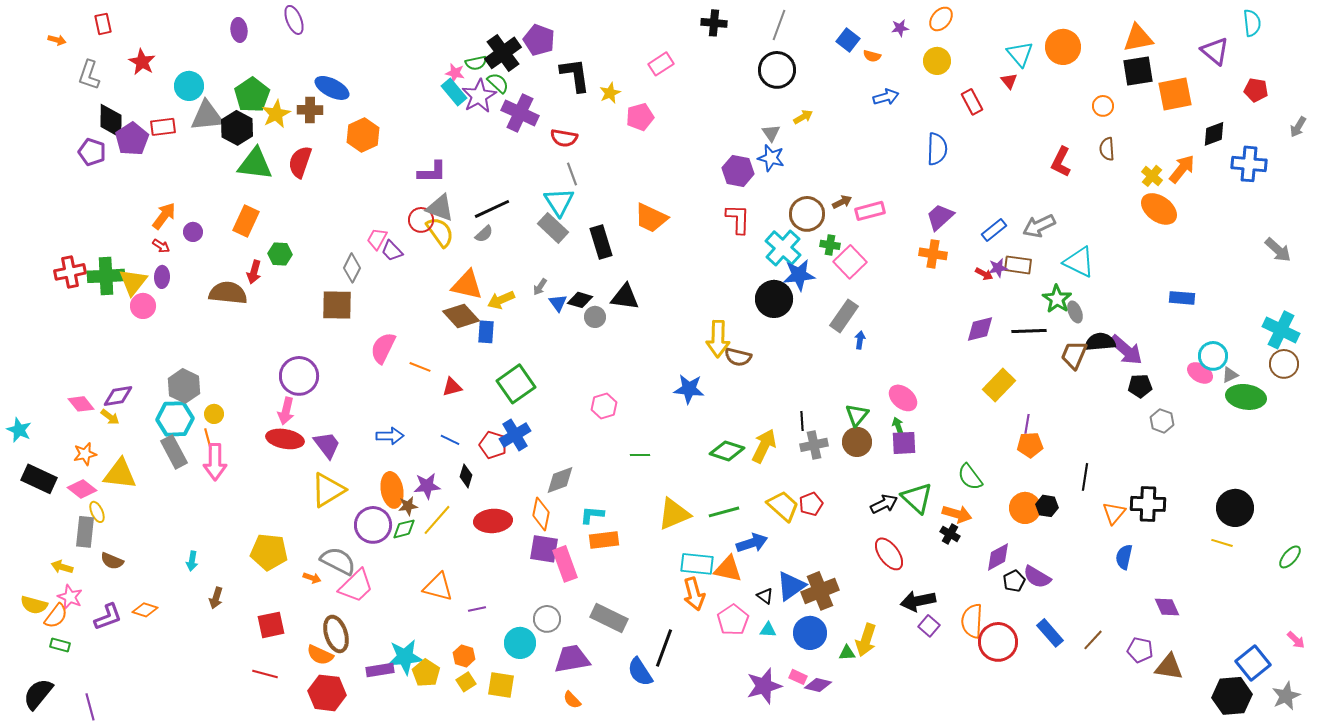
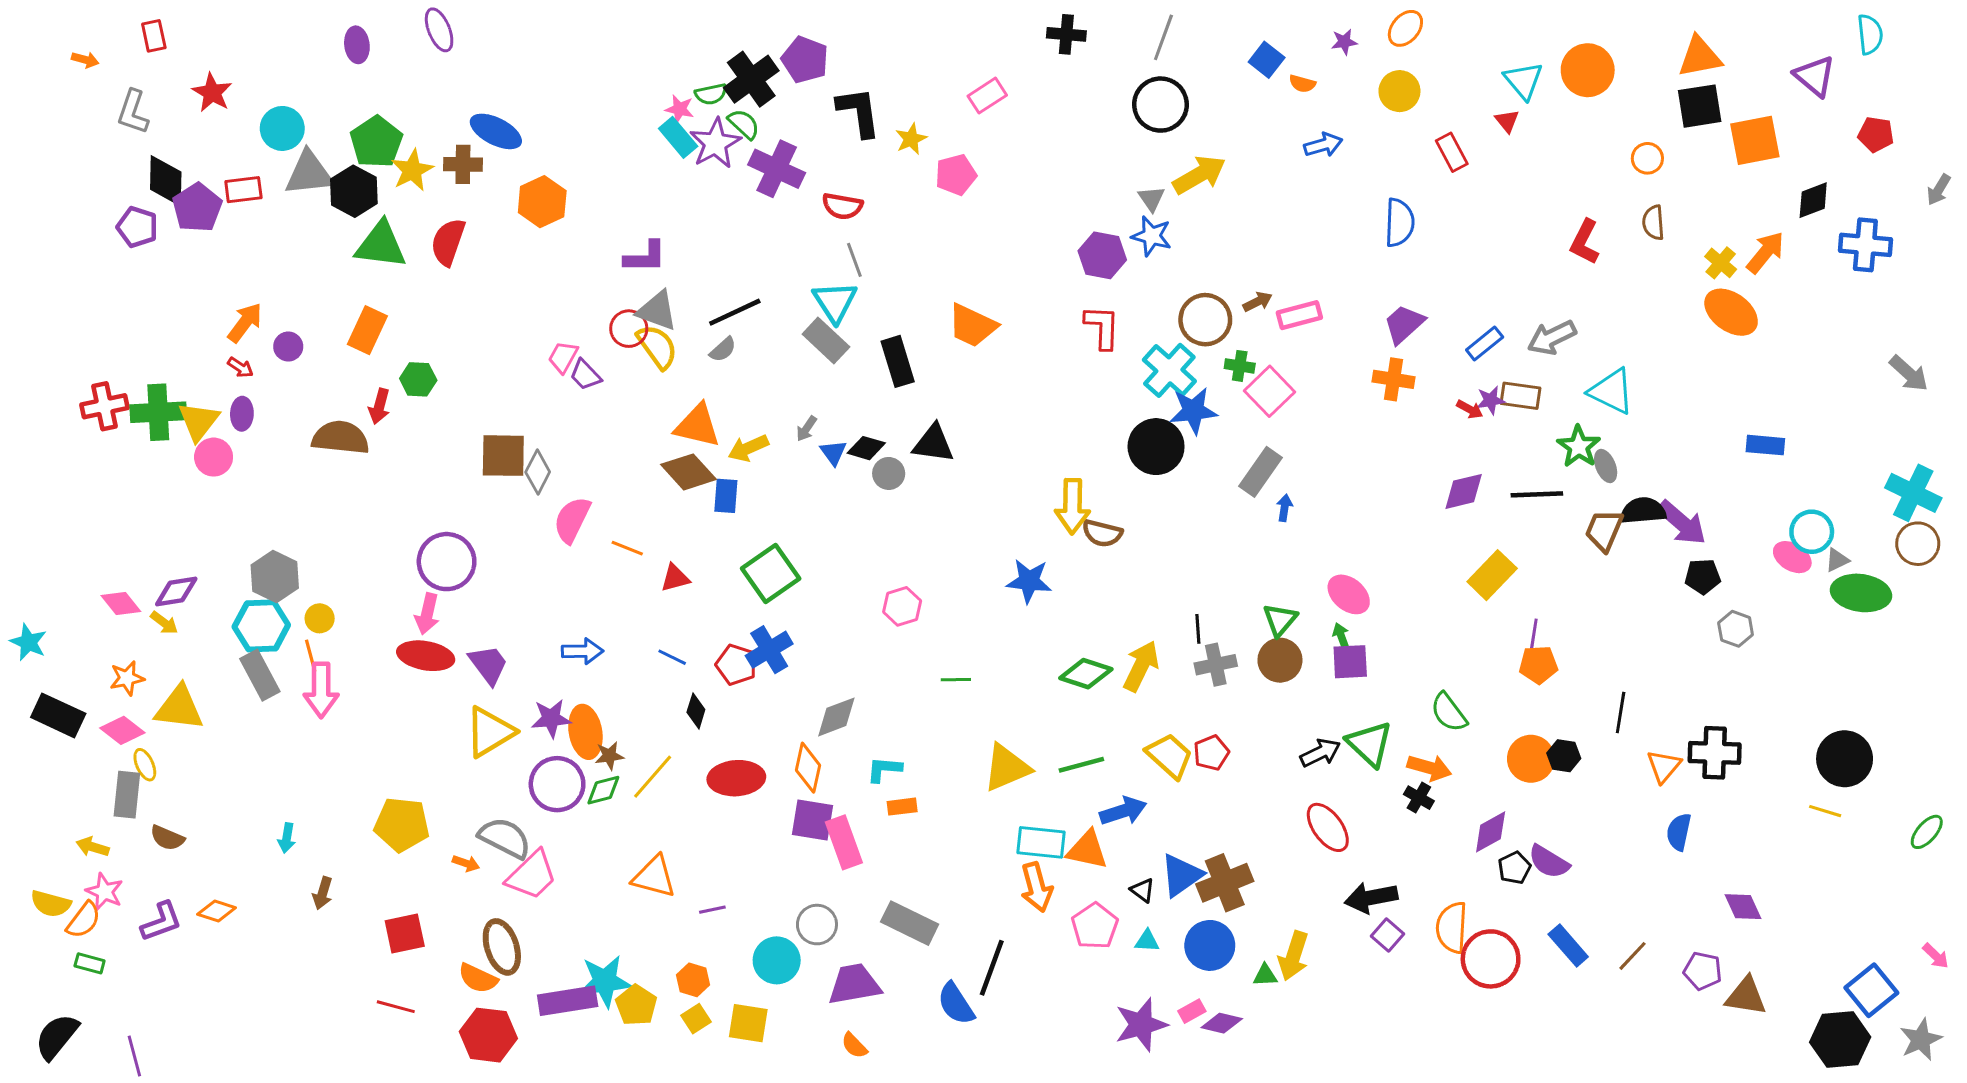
yellow arrow: (803, 117) -> (1199, 175), size x1.8
gray diamond: (352, 268) -> (538, 472), moved
purple star: (427, 486) -> (551, 718), moved
orange rectangle: (604, 540) -> (902, 807), size x0.7
purple rectangle: (380, 670) -> (568, 1001), size x1.4
pink rectangle: (798, 677) -> (1192, 1011), turned -54

